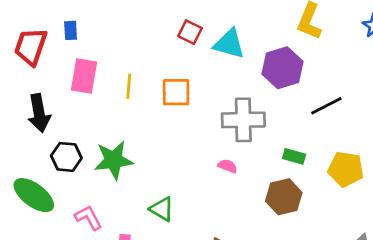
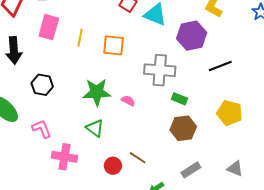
green rectangle: (294, 156) -> (179, 99), moved
black hexagon: (66, 157) -> (42, 85), moved
green star: (114, 160) -> (97, 92), moved
pink semicircle: (228, 166) -> (128, 101), moved

